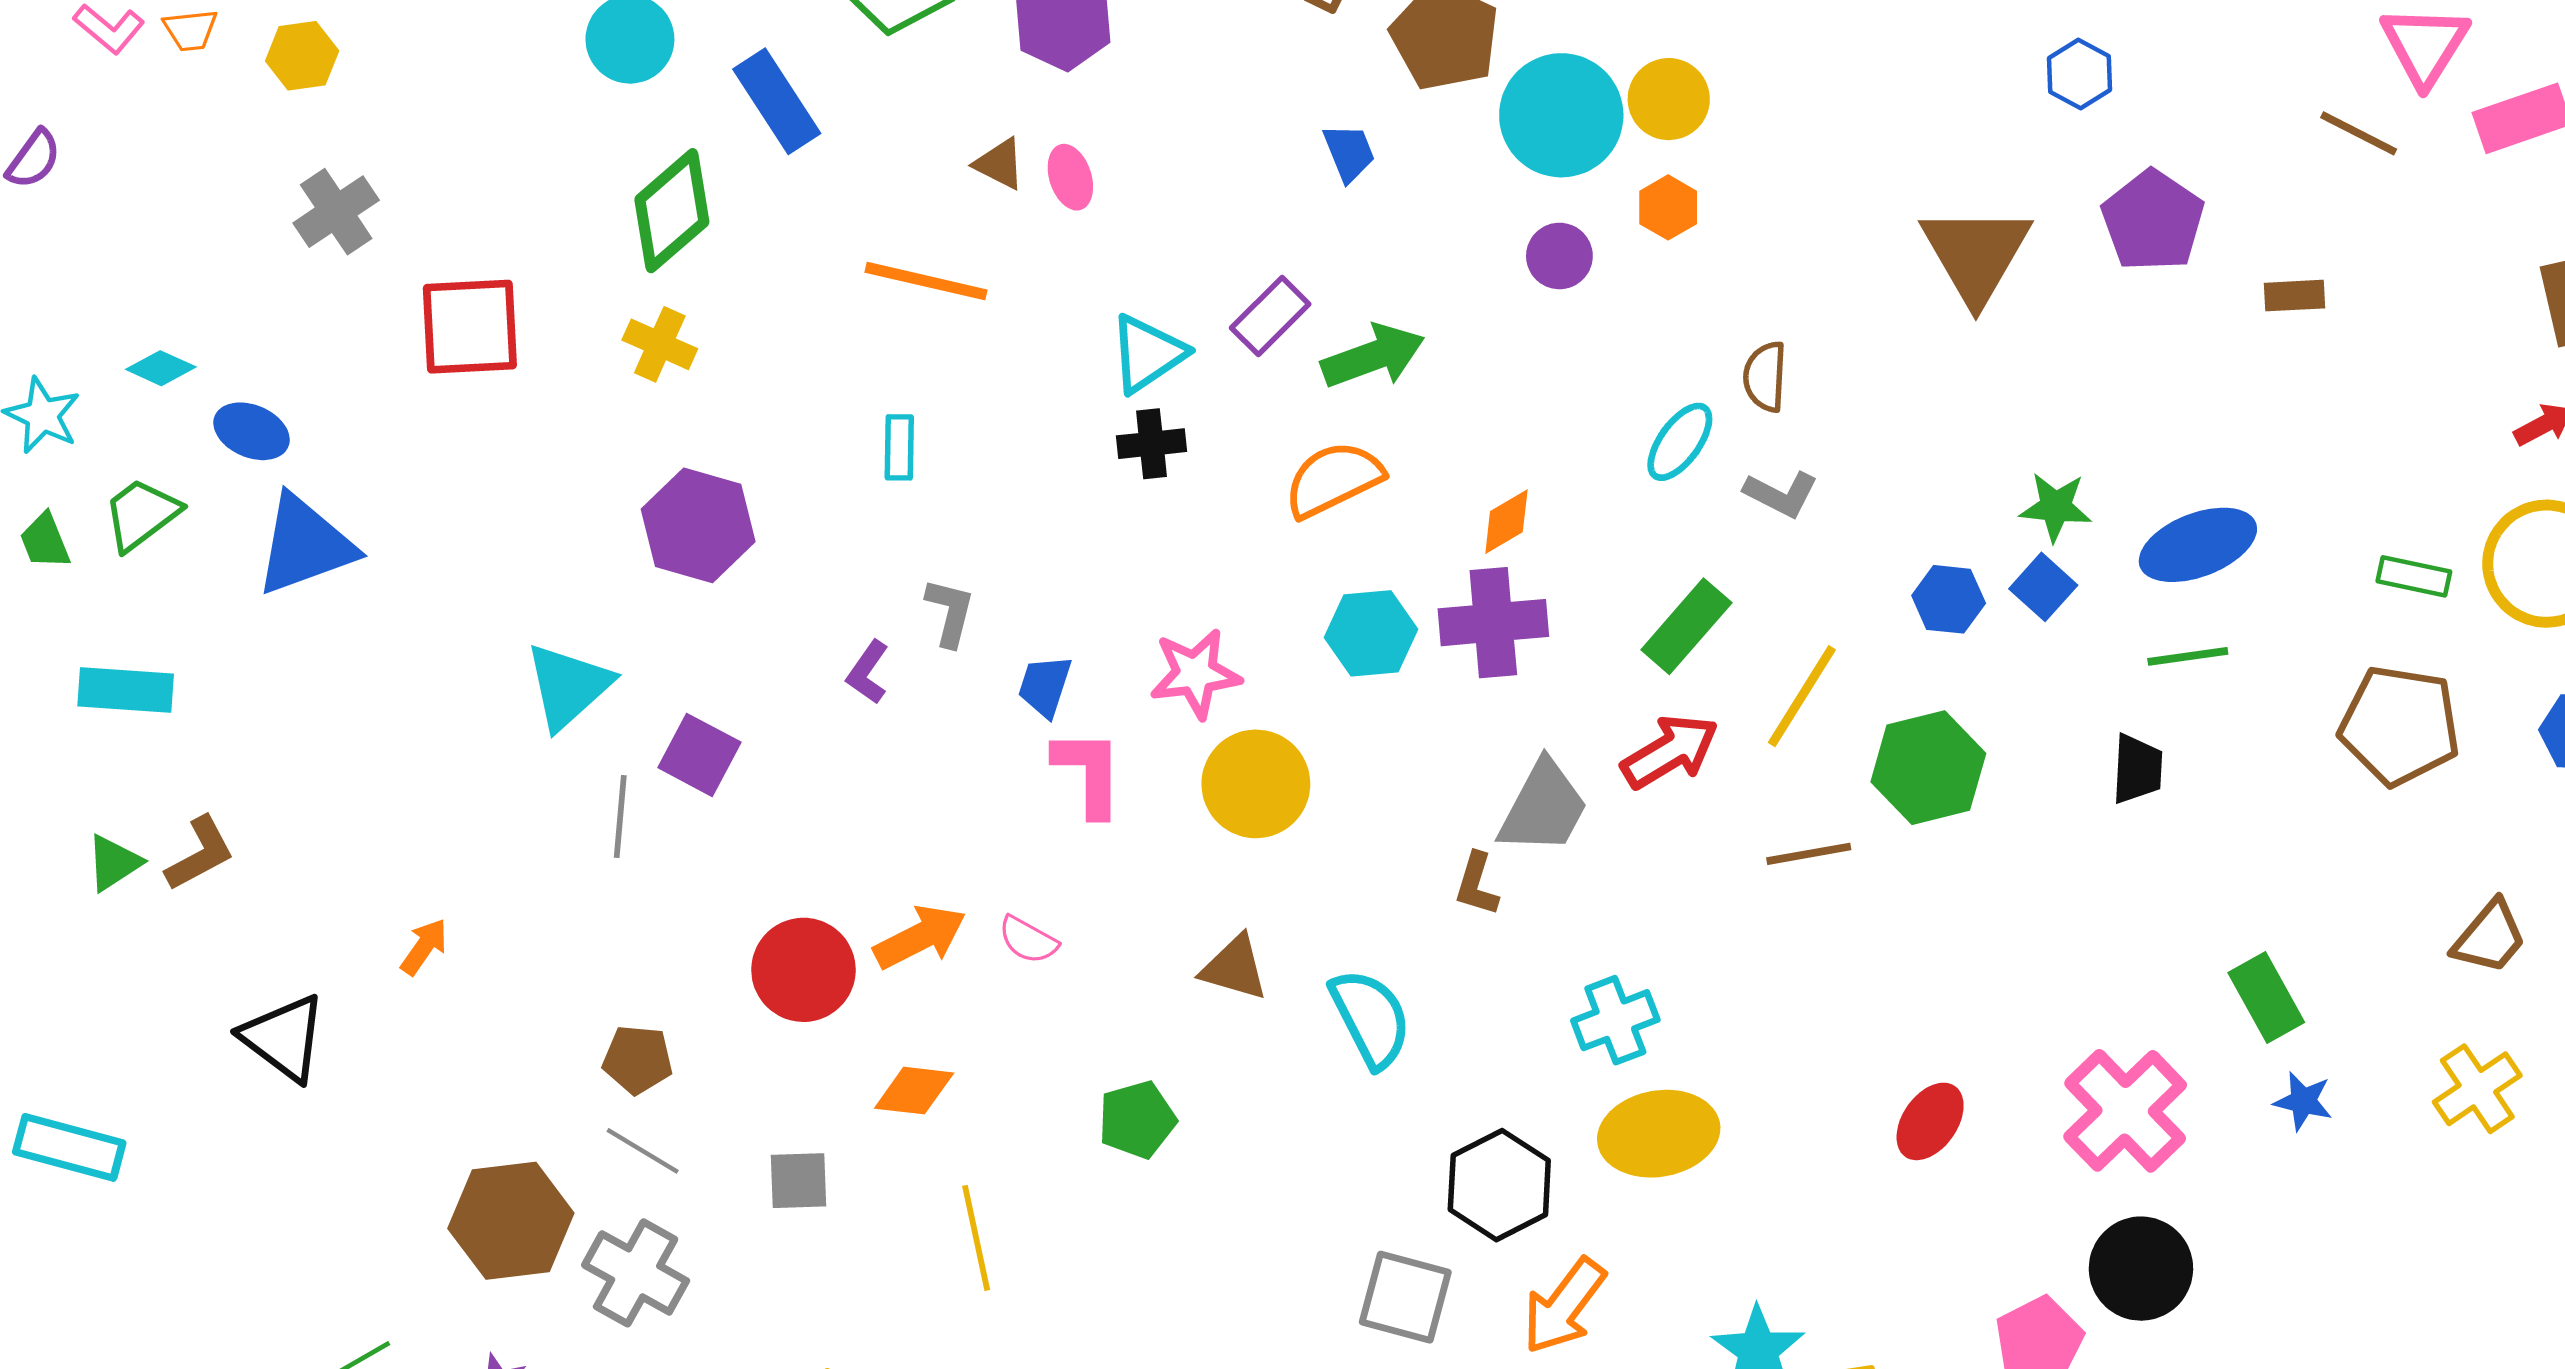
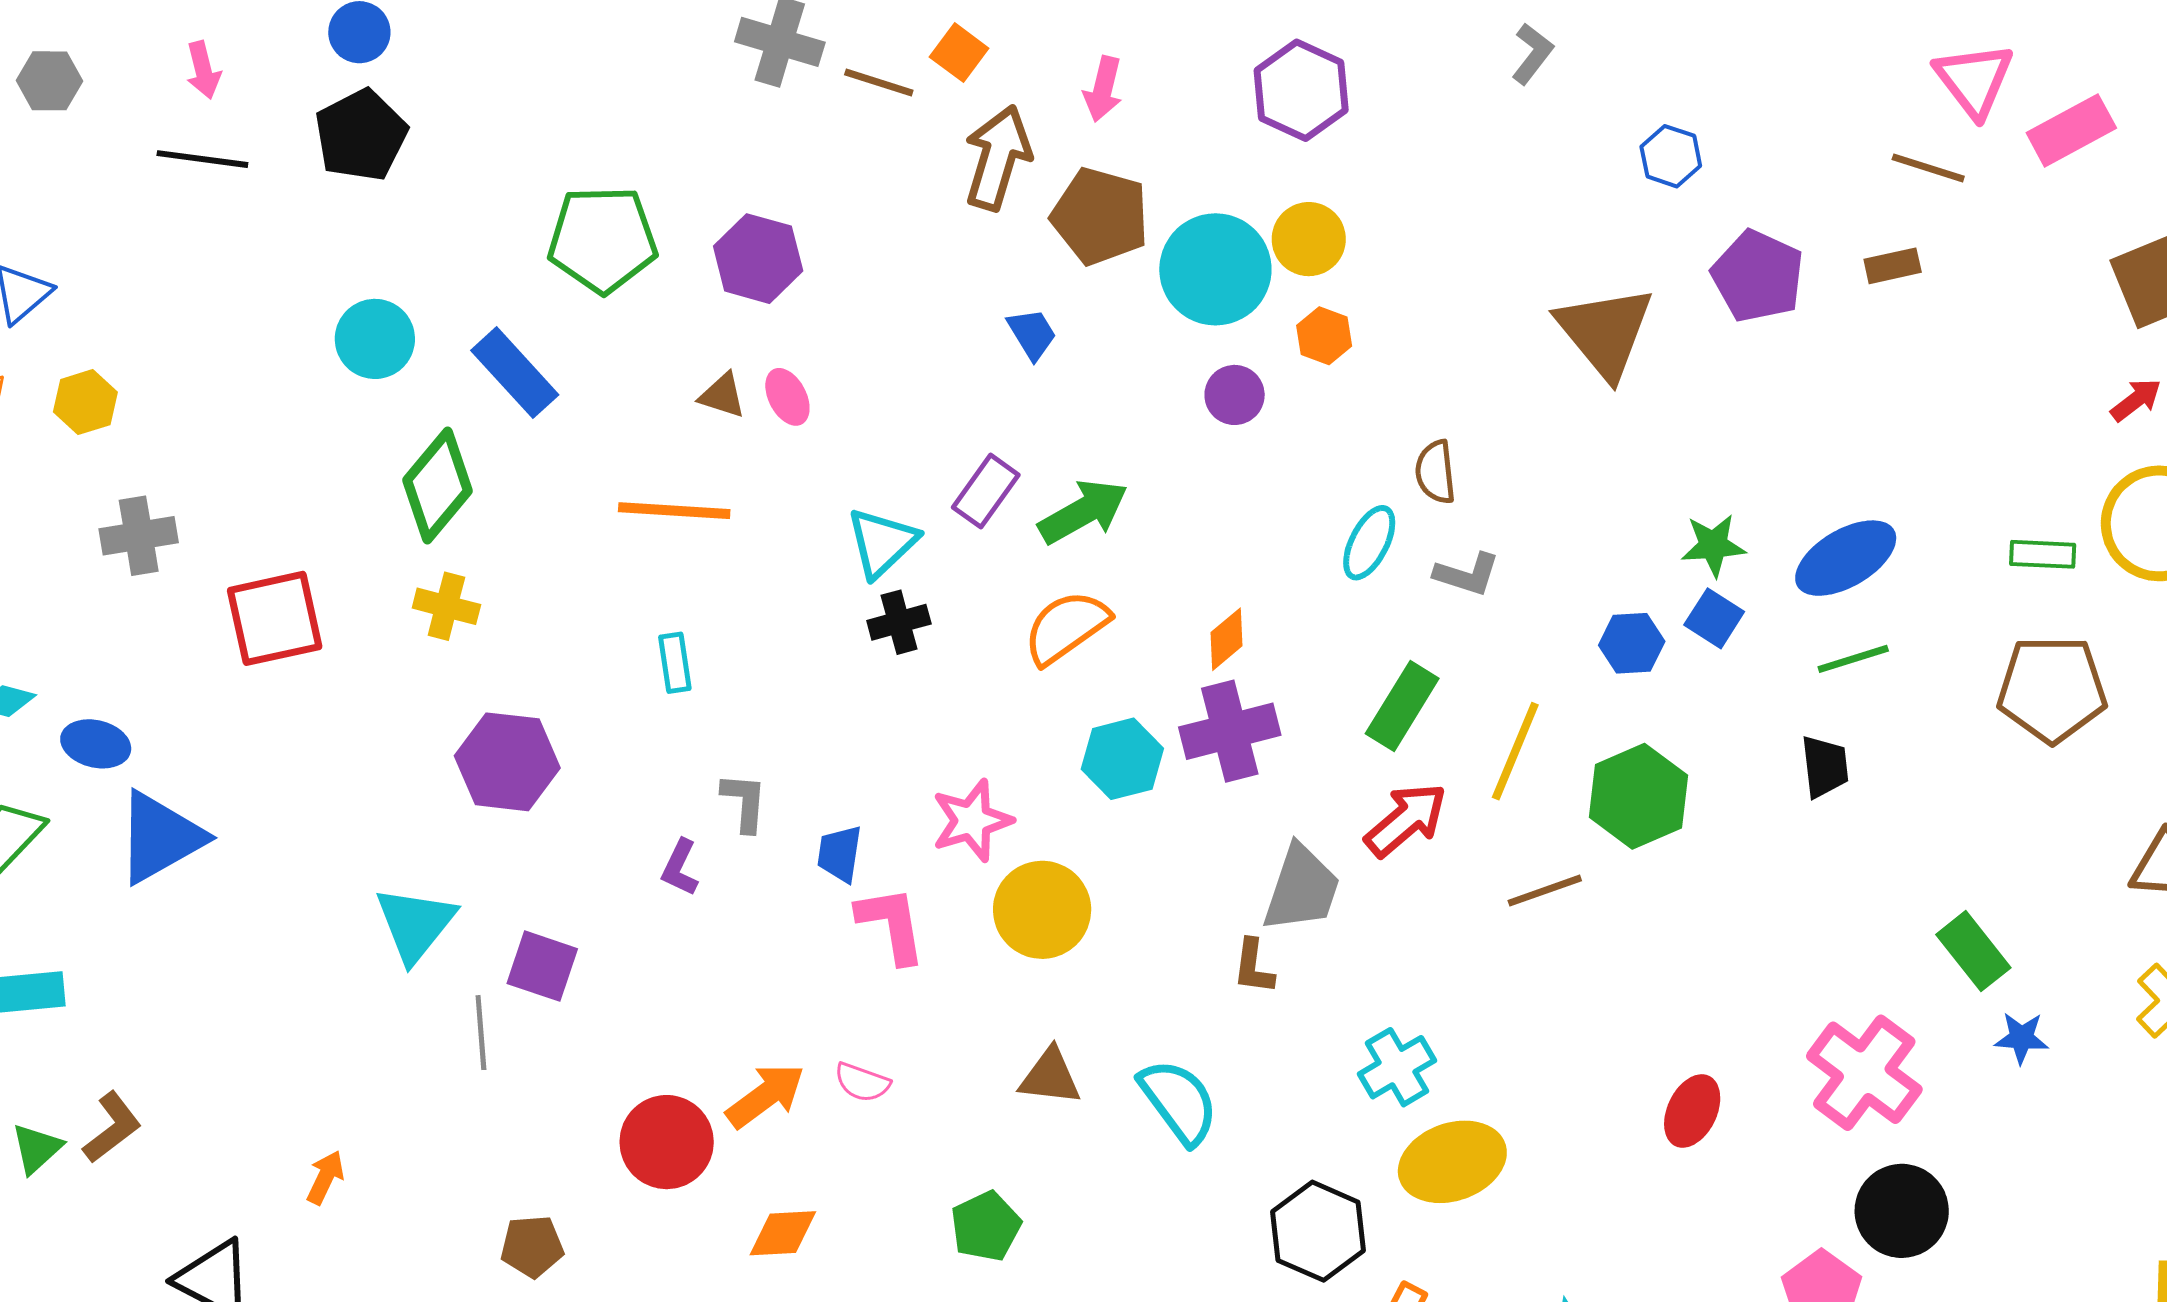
gray cross: (336, 212) -> (139, 536), turned 34
brown rectangle: (2294, 296) -> (1893, 266), moved

